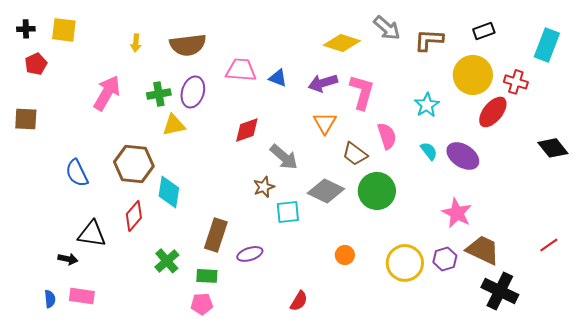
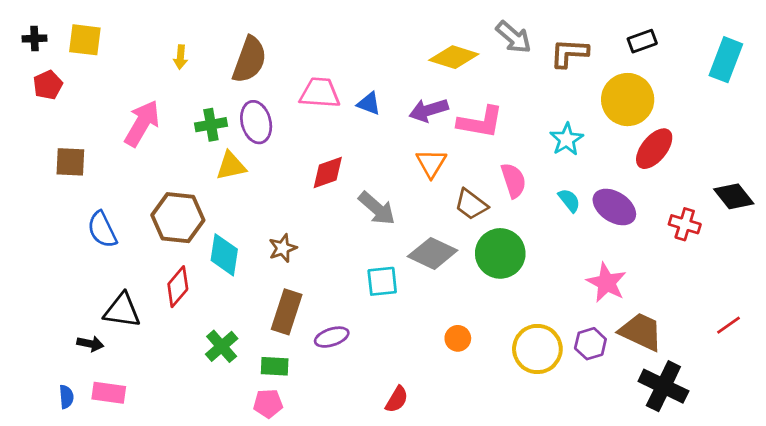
brown semicircle: (188, 45) -> (249, 60), turned -63
red cross: (516, 82) -> (685, 224), moved
purple ellipse: (193, 92) -> (256, 122), turned -32
pink L-shape: (362, 92) -> (480, 122), turned 84
brown square: (26, 119) -> (70, 162), moved
brown star: (264, 187) -> (283, 248), moved

